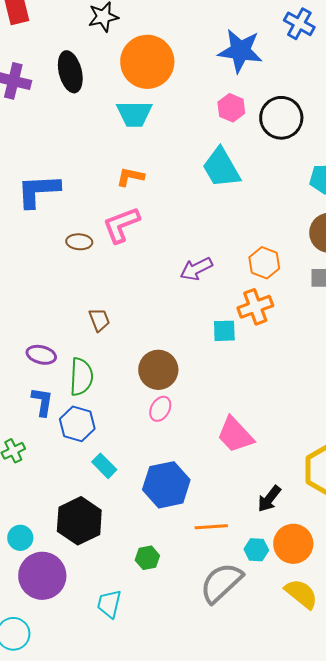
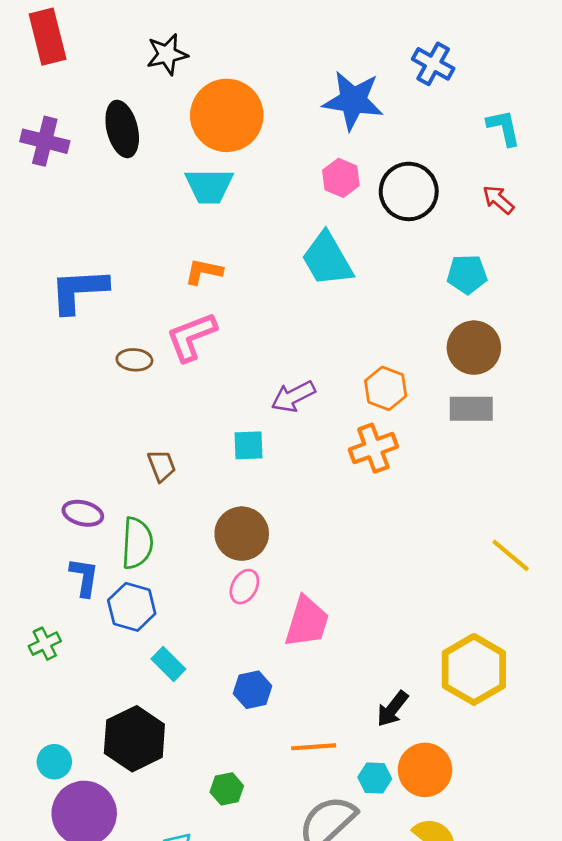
cyan square: (224, 331) -> (248, 445), moved
pink trapezoid: (235, 435) -> (307, 622), moved, turned -120
blue hexagon: (166, 485) -> (253, 690), size x0.6

